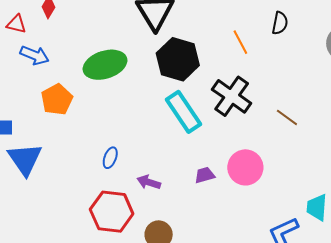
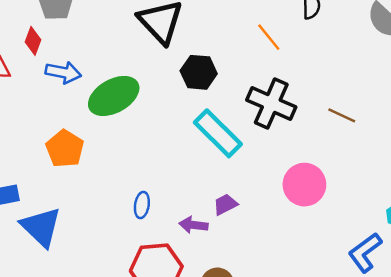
blue arrow: (35, 55) -> (63, 72), moved
black hexagon: (178, 59) -> (199, 72), size x0.7
purple trapezoid: (205, 175) -> (225, 204), moved

